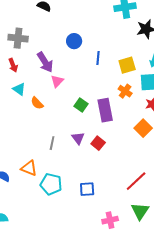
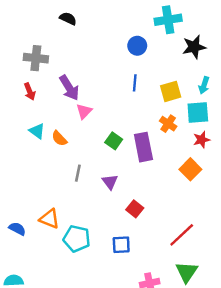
blue circle: (74, 41) -> (137, 46), moved
cyan triangle: (19, 89) -> (37, 131), moved
gray line: (52, 143) -> (78, 173), moved
red square: (98, 143) -> (135, 209), moved

